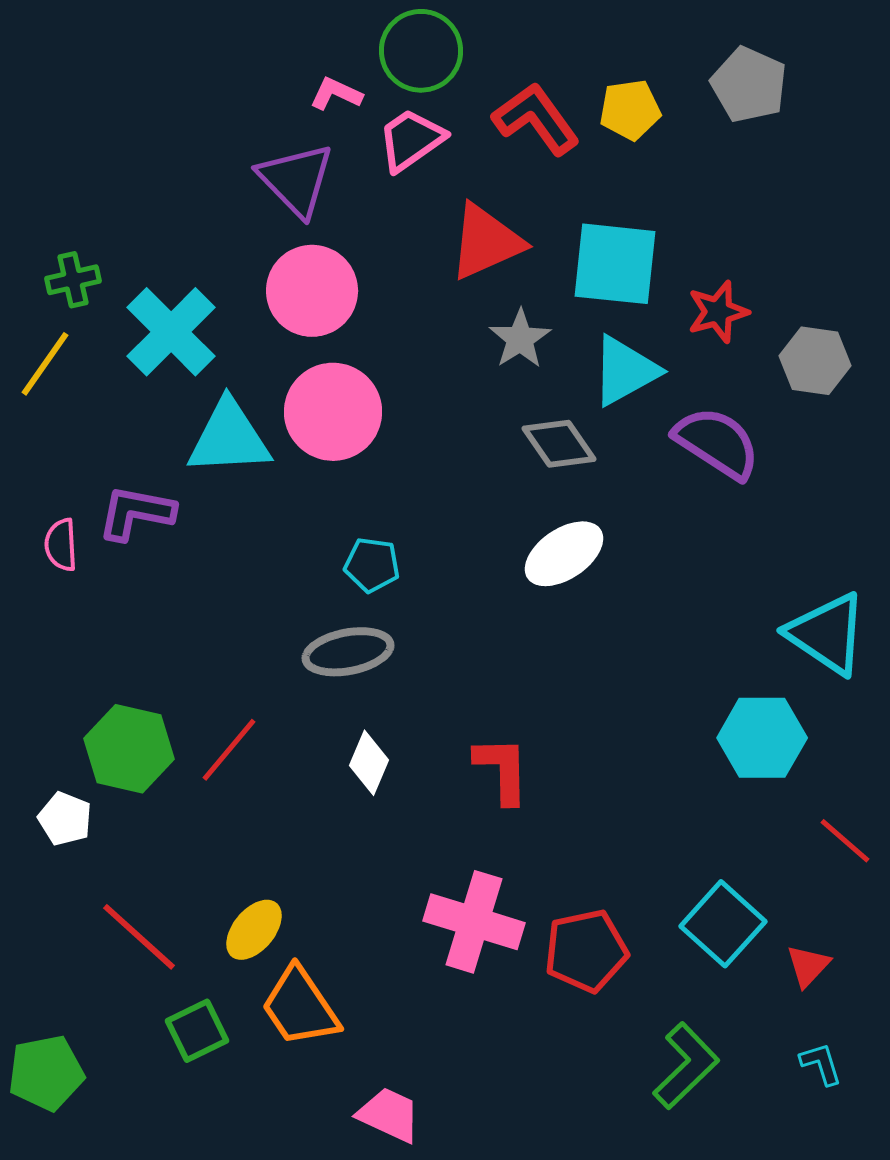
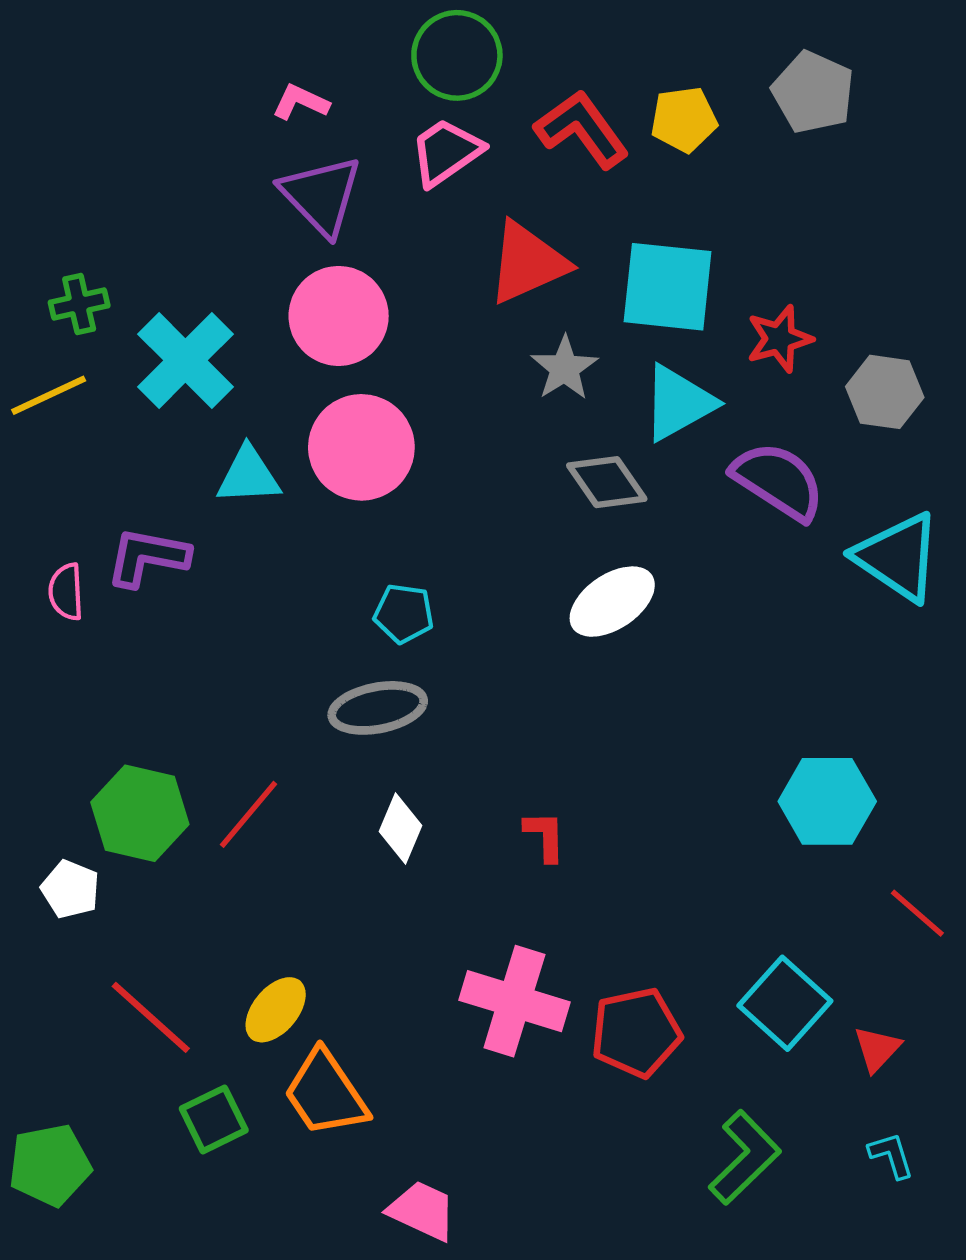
pink L-shape: (336, 94) -> (301, 102), moved
yellow line: (45, 364) -> (49, 395), turned 30
cyan triangle: (229, 438) -> (248, 476), size x0.7
cyan triangle: (827, 634) -> (898, 557), moved
red L-shape: (502, 770) -> (545, 836), size x0.7

